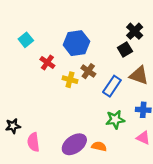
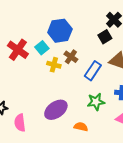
cyan square: (26, 40) -> (42, 48), moved
red cross: (47, 62) -> (18, 50), moved, size x1.5
purple ellipse: (74, 144) -> (56, 110), moved

